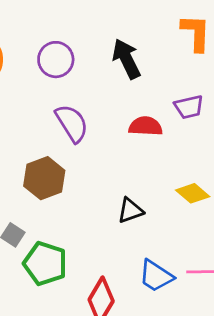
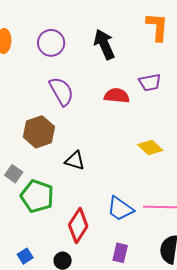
black triangle: (130, 211) -> (75, 161), moved, turned 35

